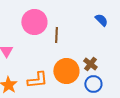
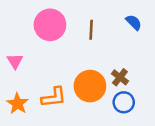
brown line: (56, 35) -> (91, 30), moved

